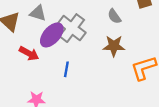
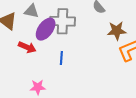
gray cross: (72, 28) -> (63, 21), turned -30
brown star: (114, 46) -> (117, 31), moved

